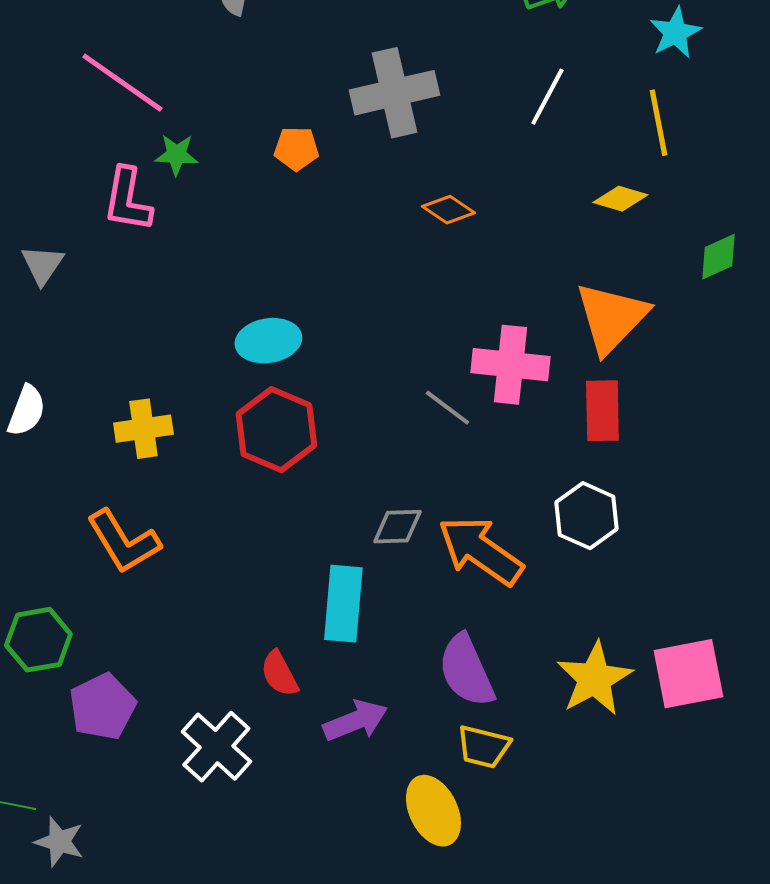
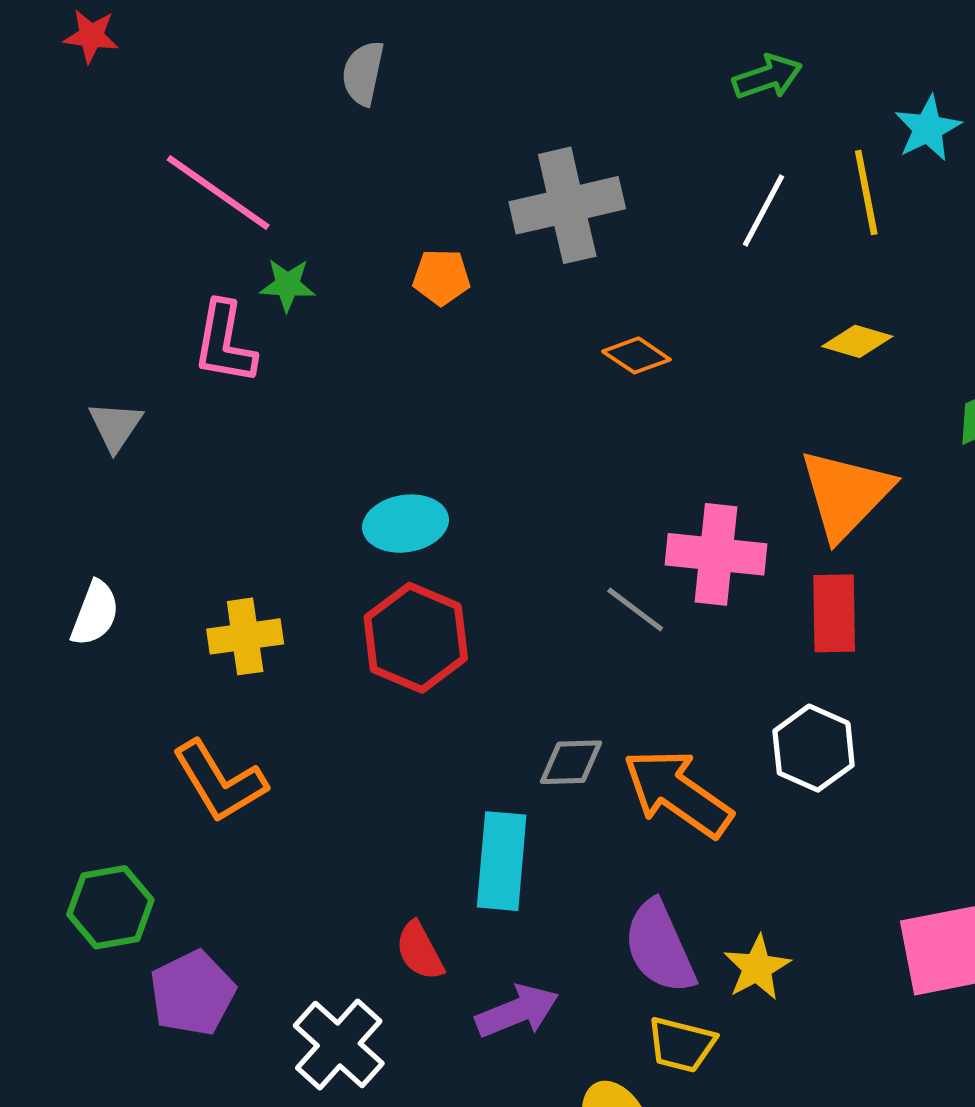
yellow line: (658, 123) -> (866, 192), moved
yellow star: (594, 679) -> (757, 968), moved, size x0.7

